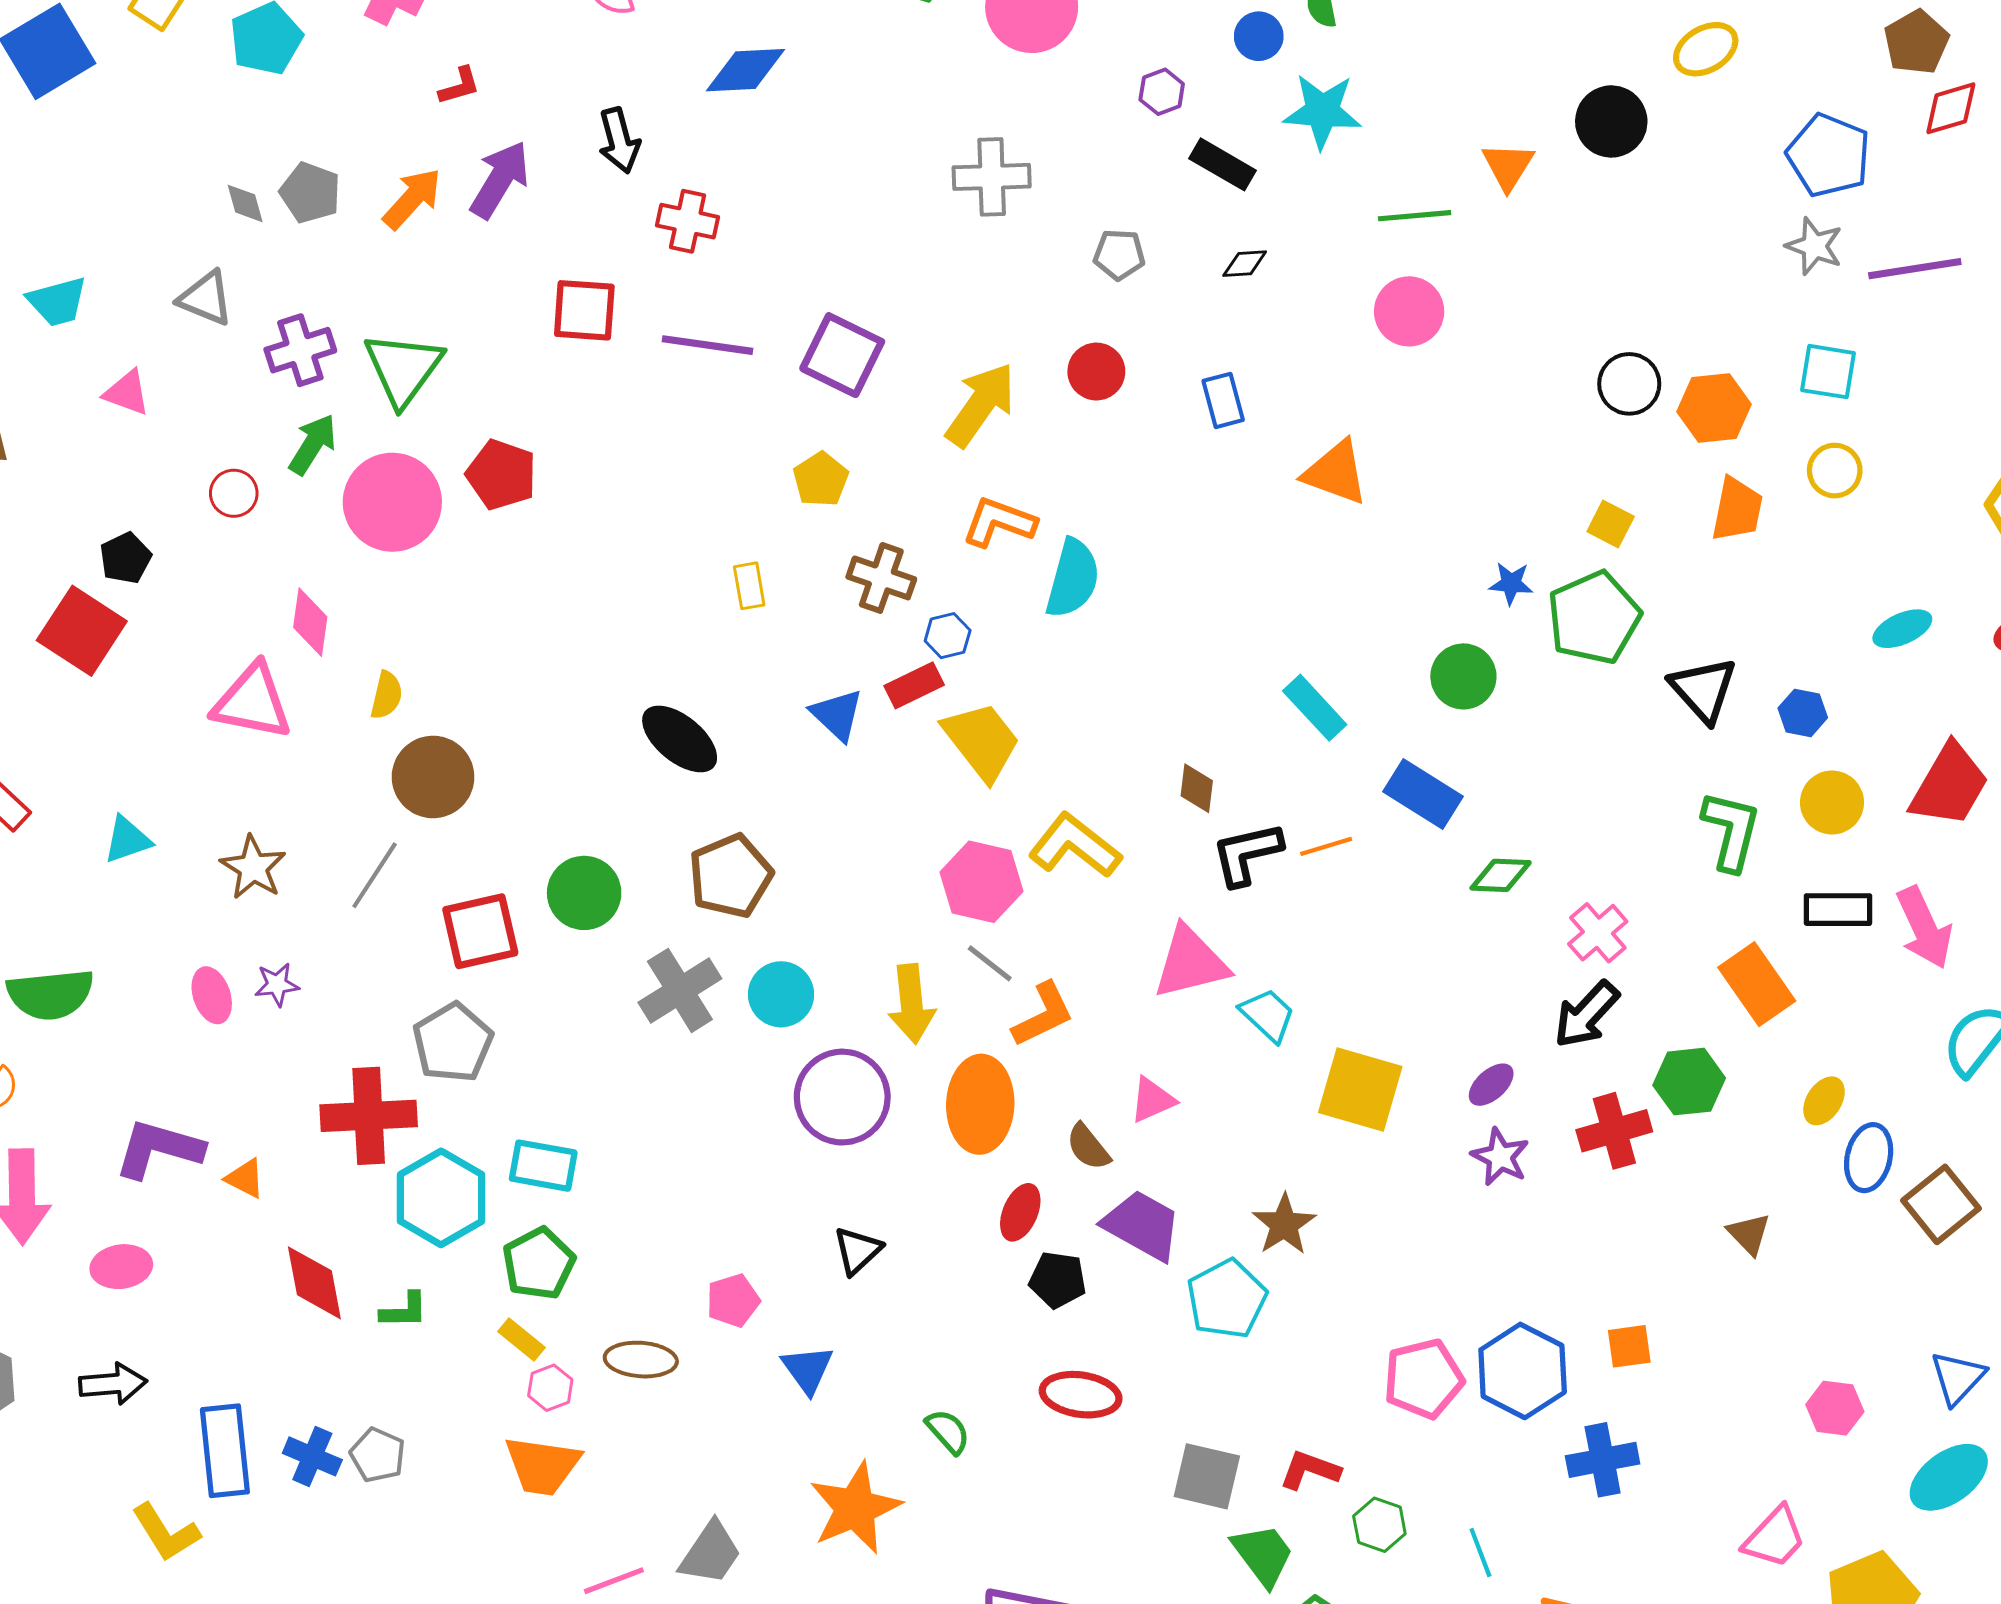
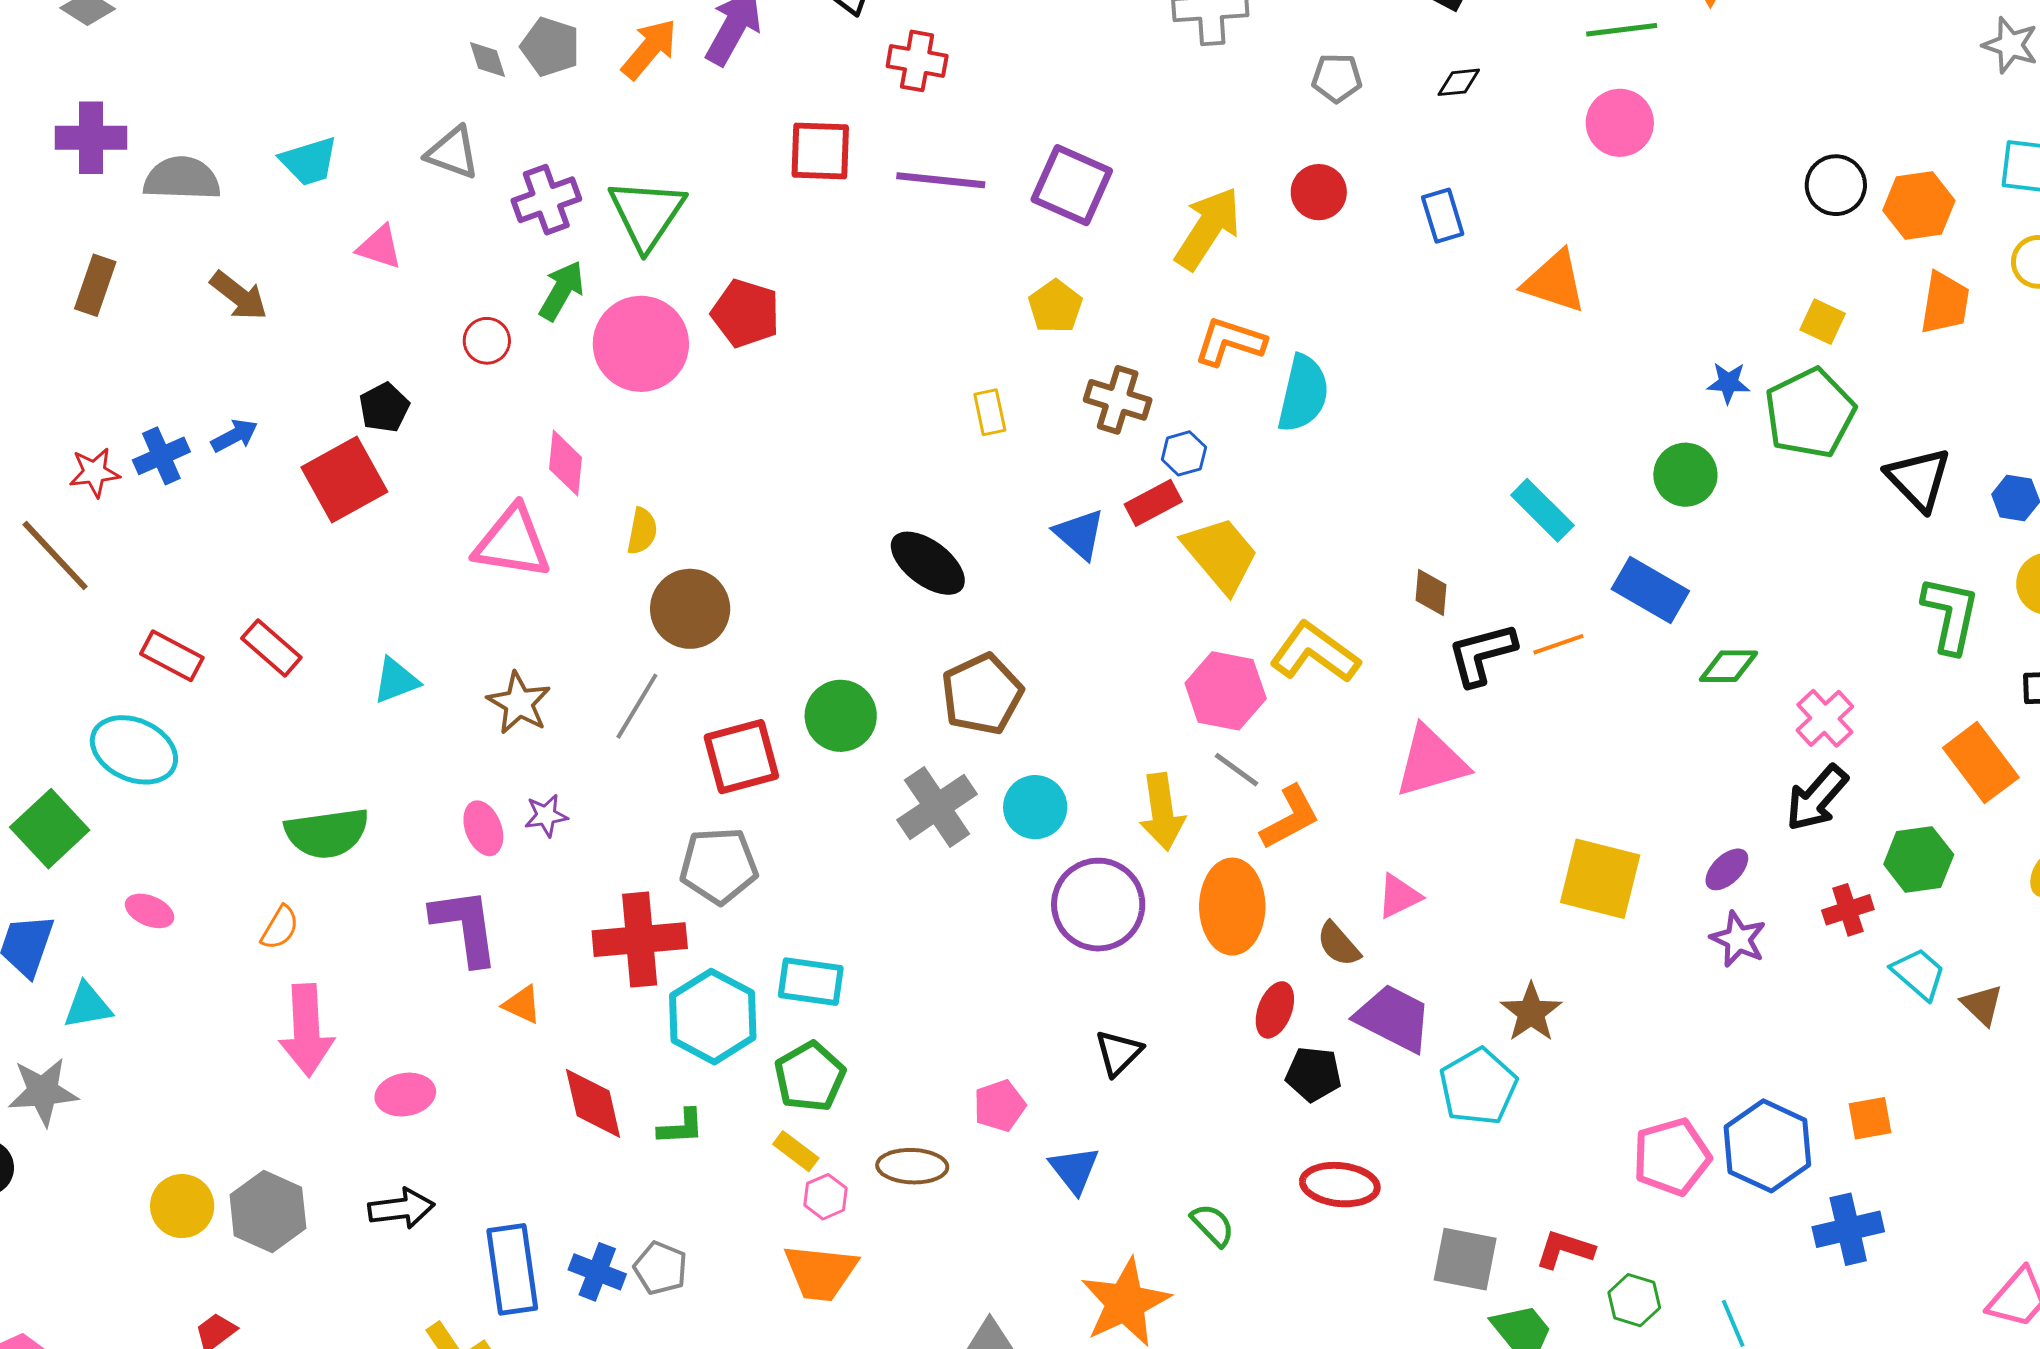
red square: (82, 631) -> (344, 480), turned 30
cyan trapezoid: (1268, 1015) -> (1919, 974), moved
gray pentagon: (453, 1043) -> (719, 866), turned 30
red cross: (1614, 1131) -> (1848, 910), size x0.7
purple L-shape: (159, 1149) -> (465, 926), moved, turned 68

